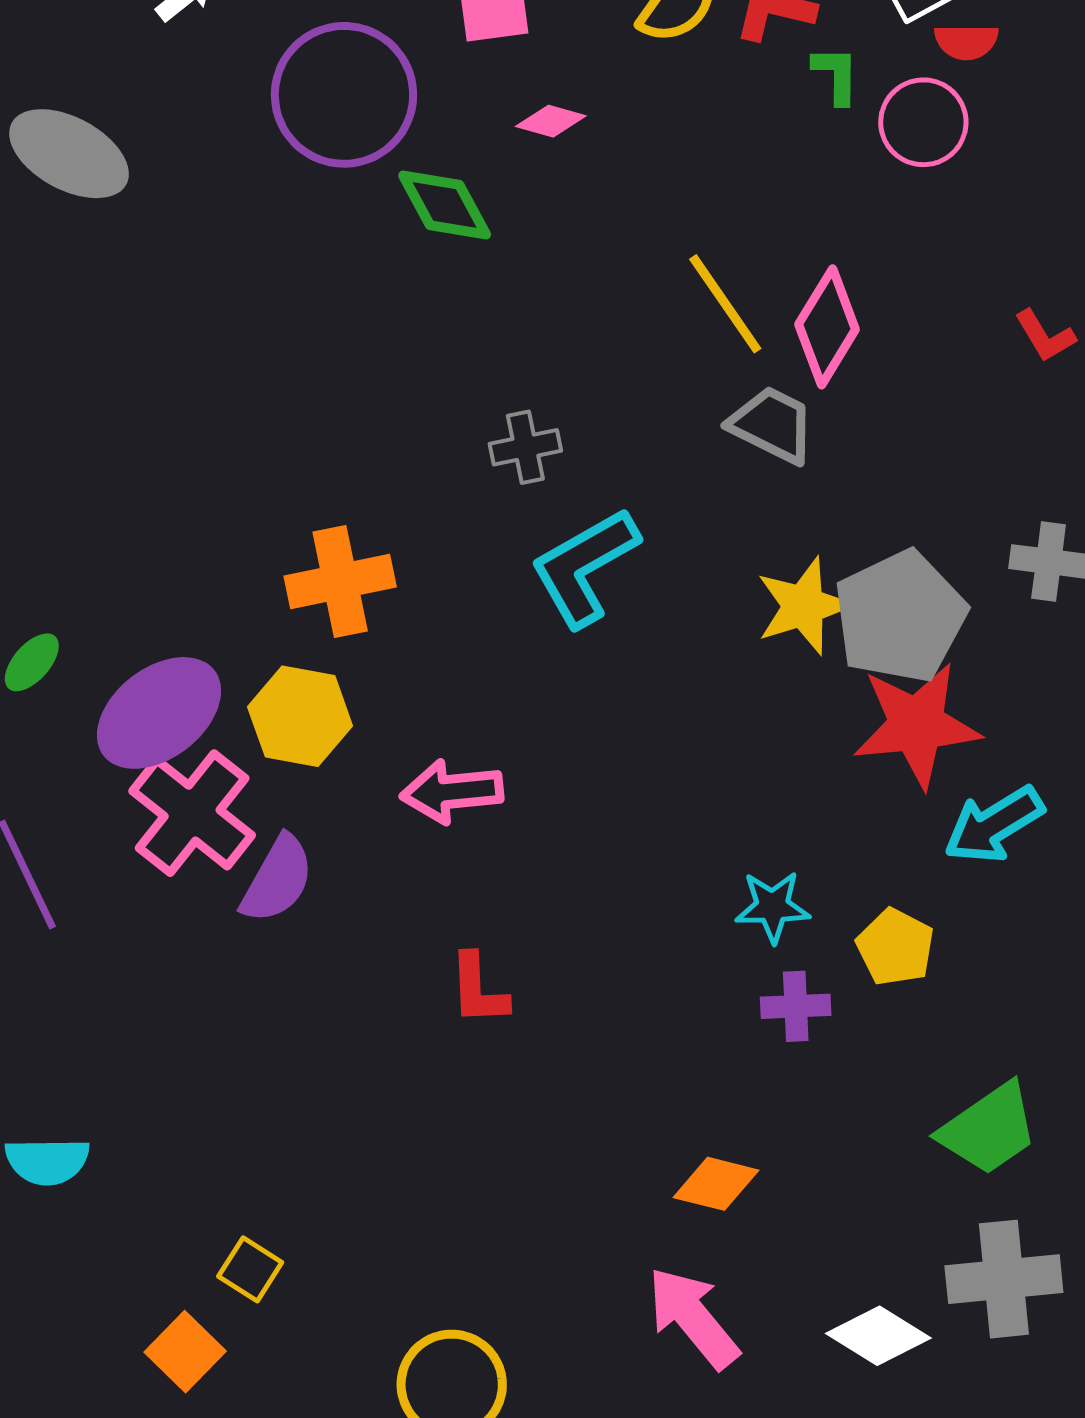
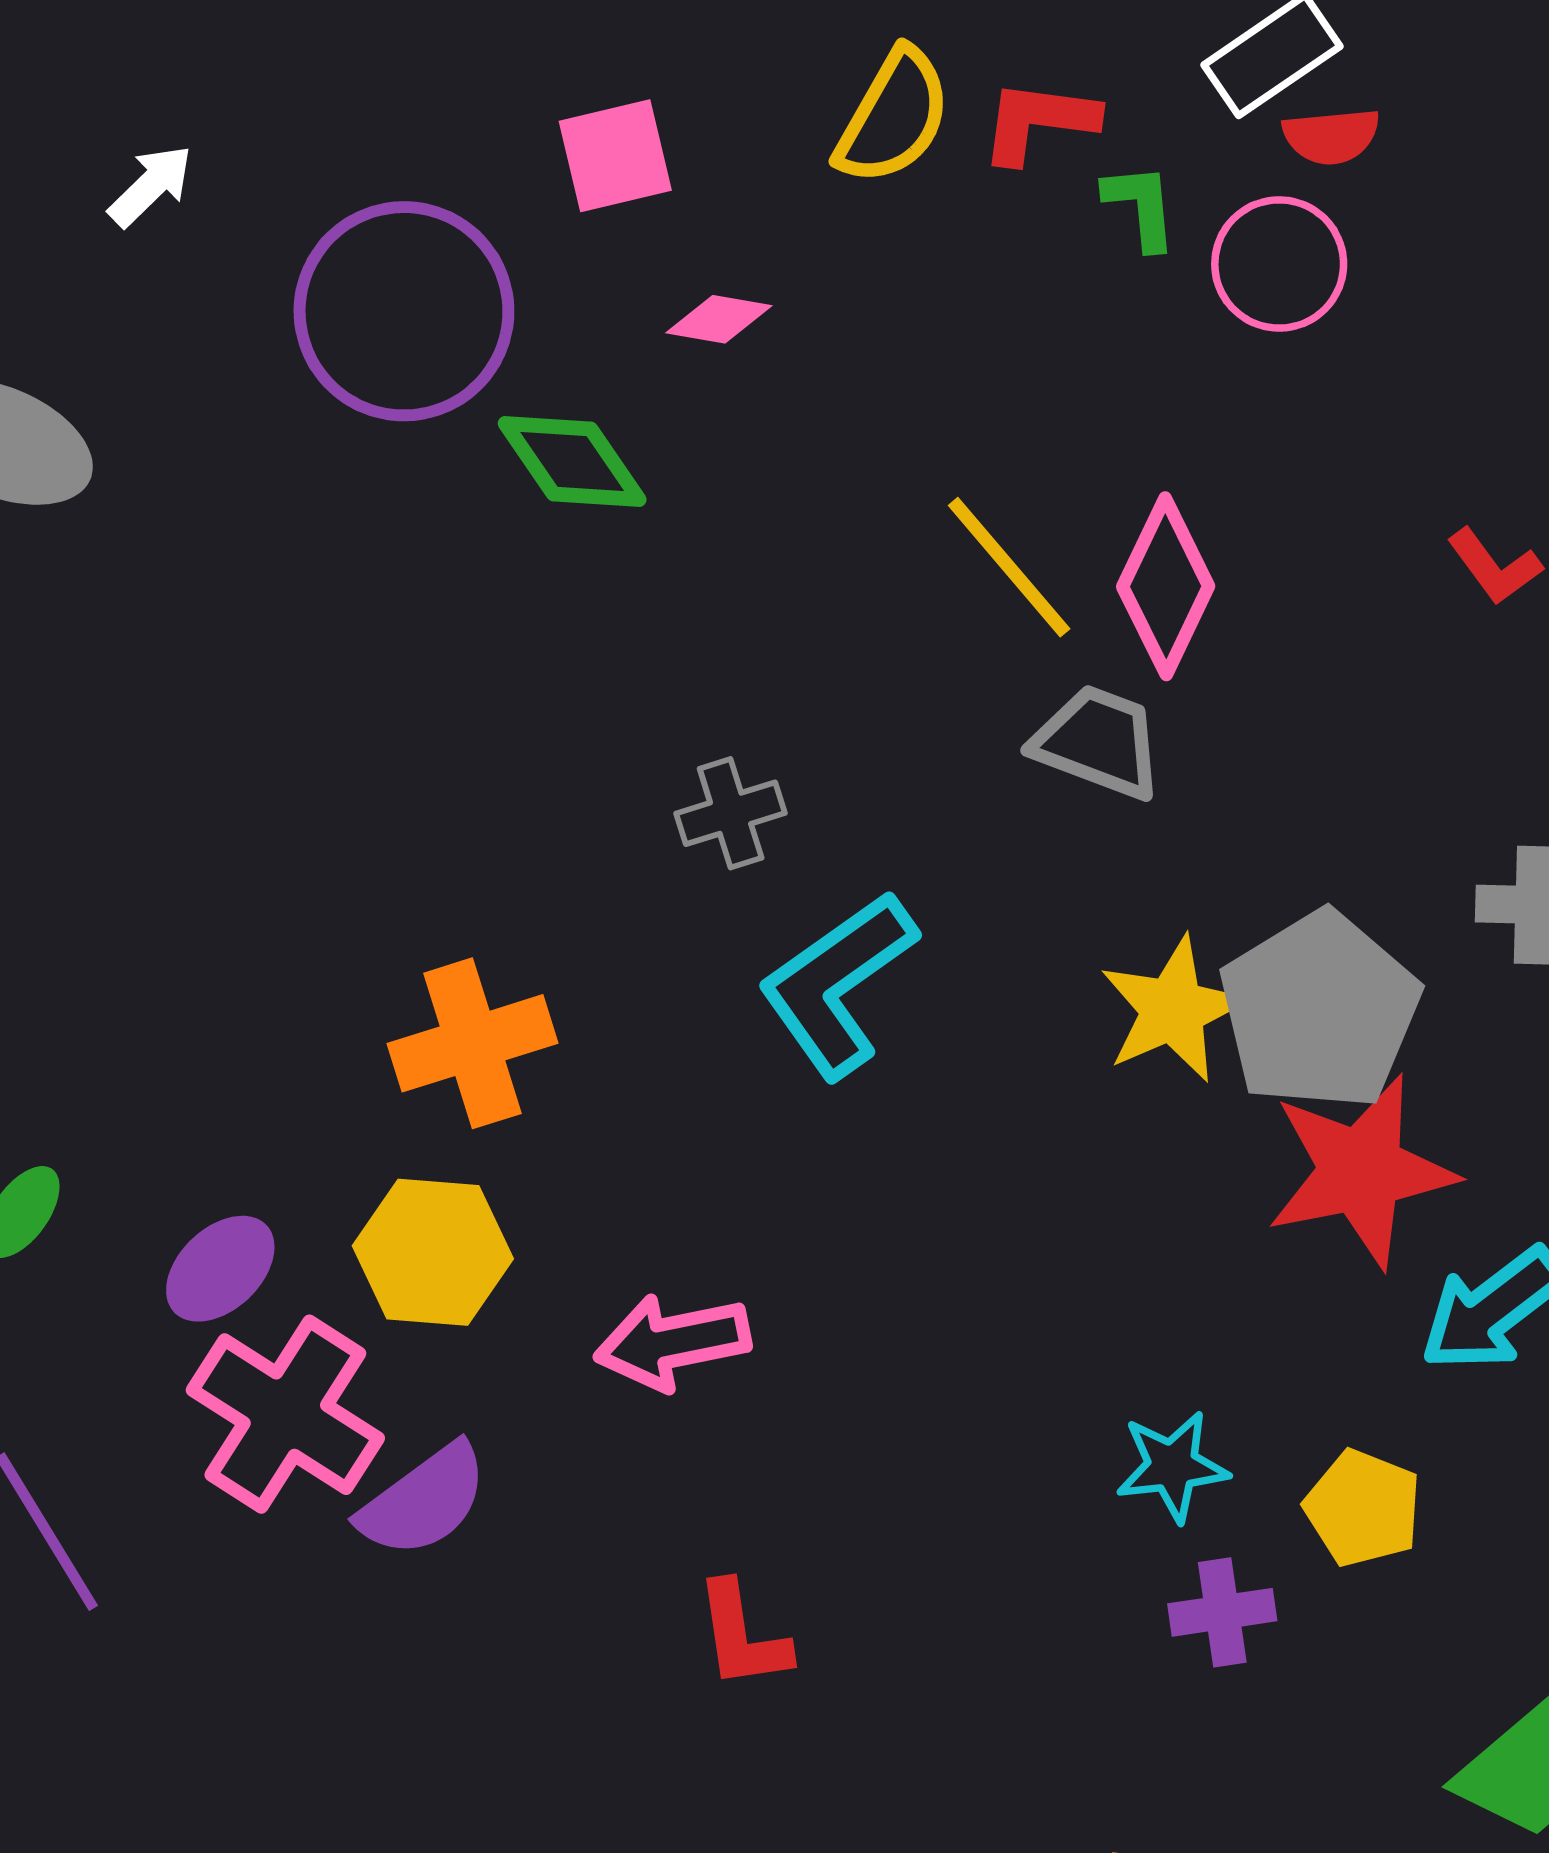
purple ellipse: (159, 713) -> (220, 1269), size x0.6
purple semicircle: (277, 879) -> (424, 1501), turned 30

